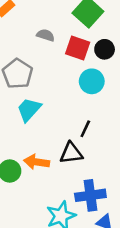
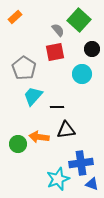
gray semicircle: (46, 35) -> (58, 30), moved, turned 32
red square: (78, 48) -> (55, 52), moved, turned -30
black line: (85, 129) -> (57, 107), moved, turned 64

